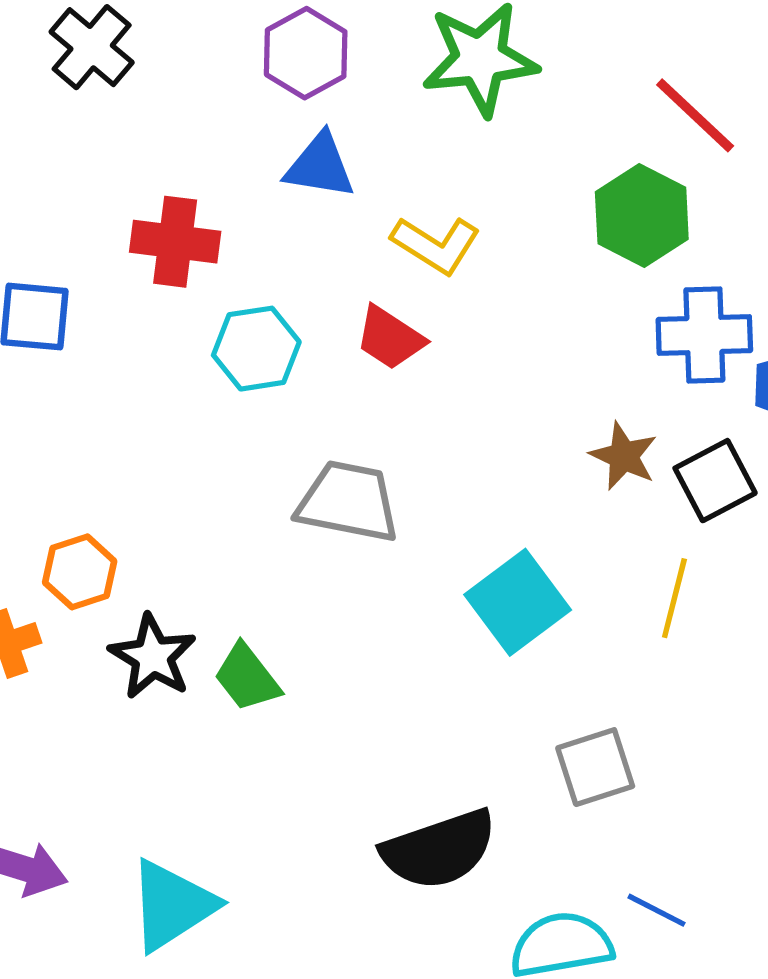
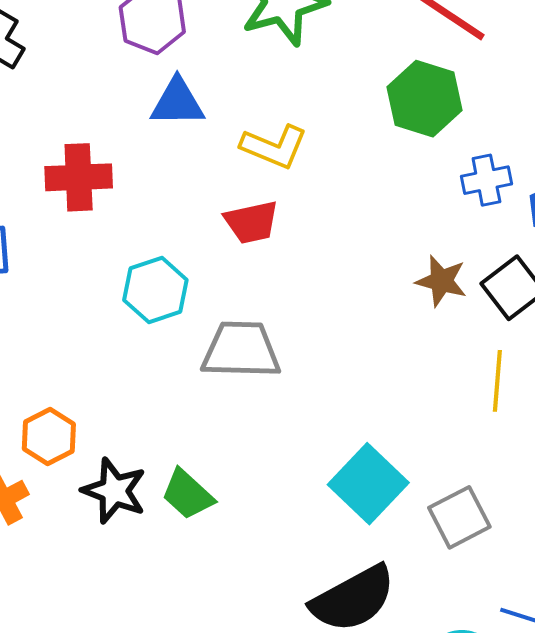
blue cross: (704, 335) -> (486, 180), size x0.7
red trapezoid: (390, 338) -> (252, 222), turned -36
cyan hexagon: (256, 349) -> (155, 290), moved
cyan square: (518, 602) -> (368, 484), moved

